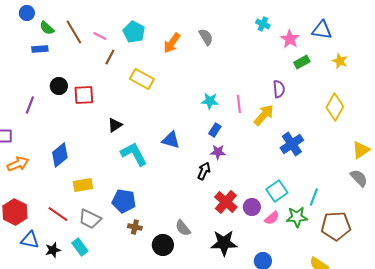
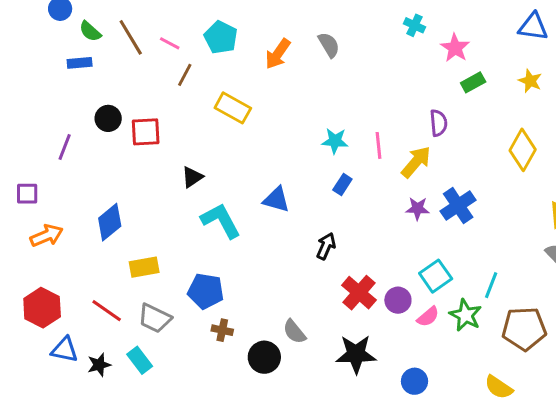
blue triangle: (322, 30) -> (533, 27), moved
purple star: (218, 152) -> (418, 209), moved
green star: (297, 217) -> (466, 315), turned 30

